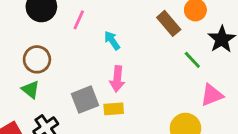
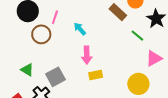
brown circle: (37, 59) -> (41, 34), moved
gray square: (85, 100) -> (56, 77), moved
yellow rectangle: (114, 109) -> (96, 75), moved

